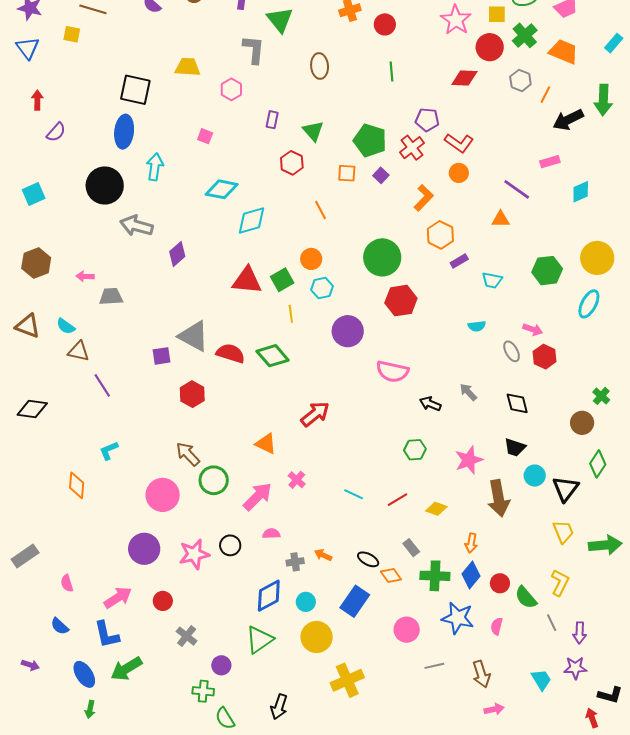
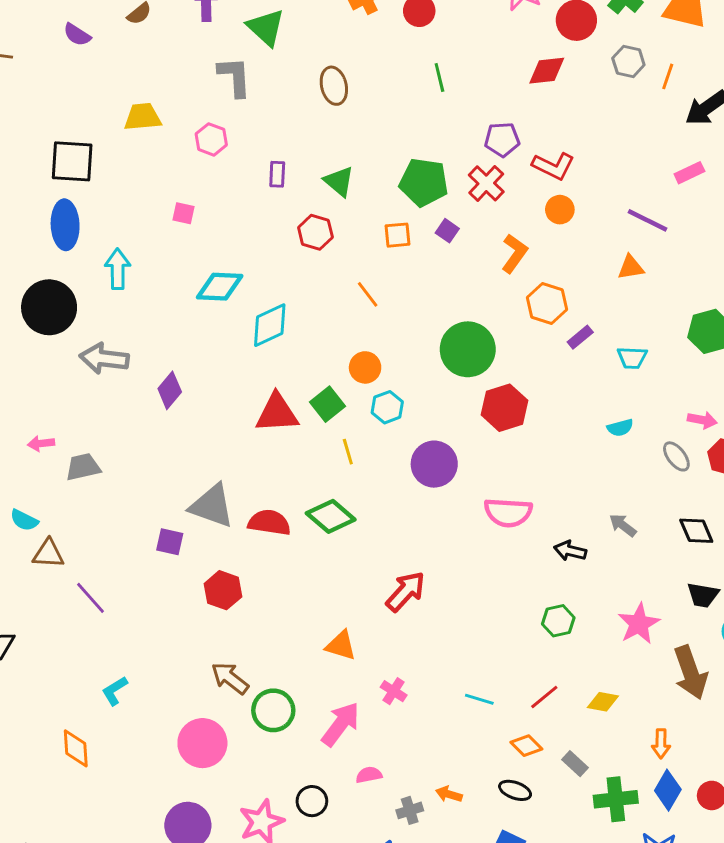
purple square: (162, 356) -> (170, 542), turned 30
orange diamond: (391, 576) -> (526, 746), moved

